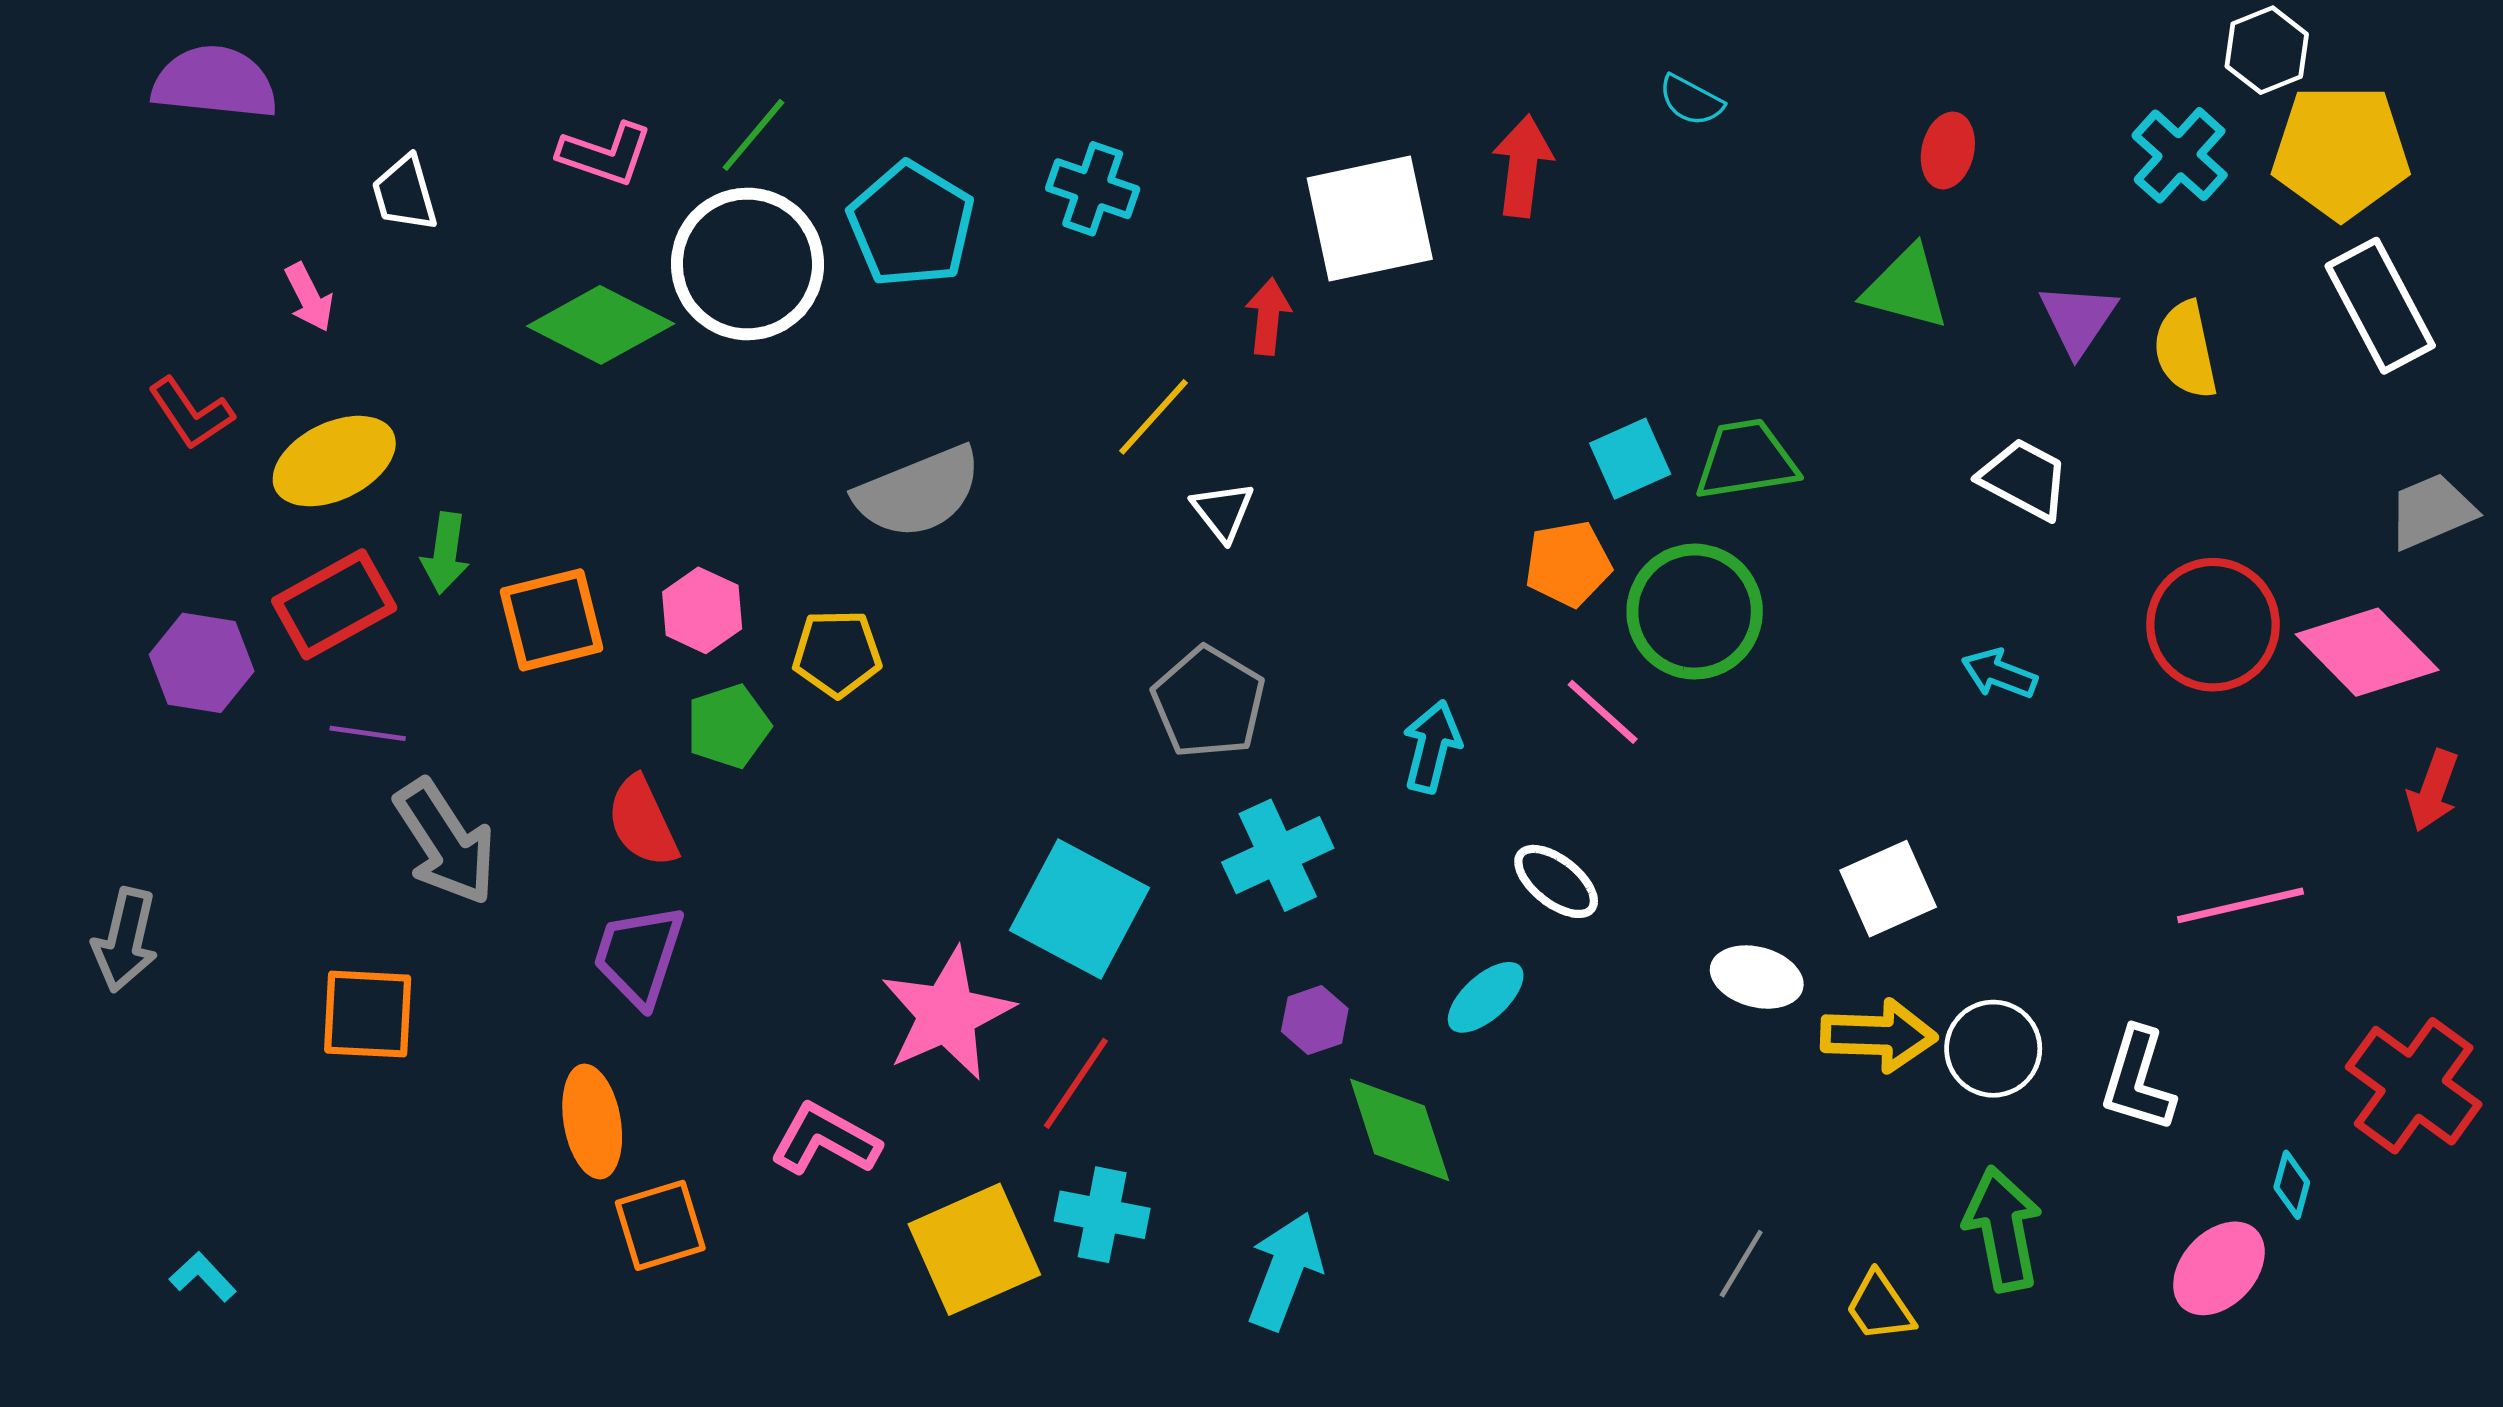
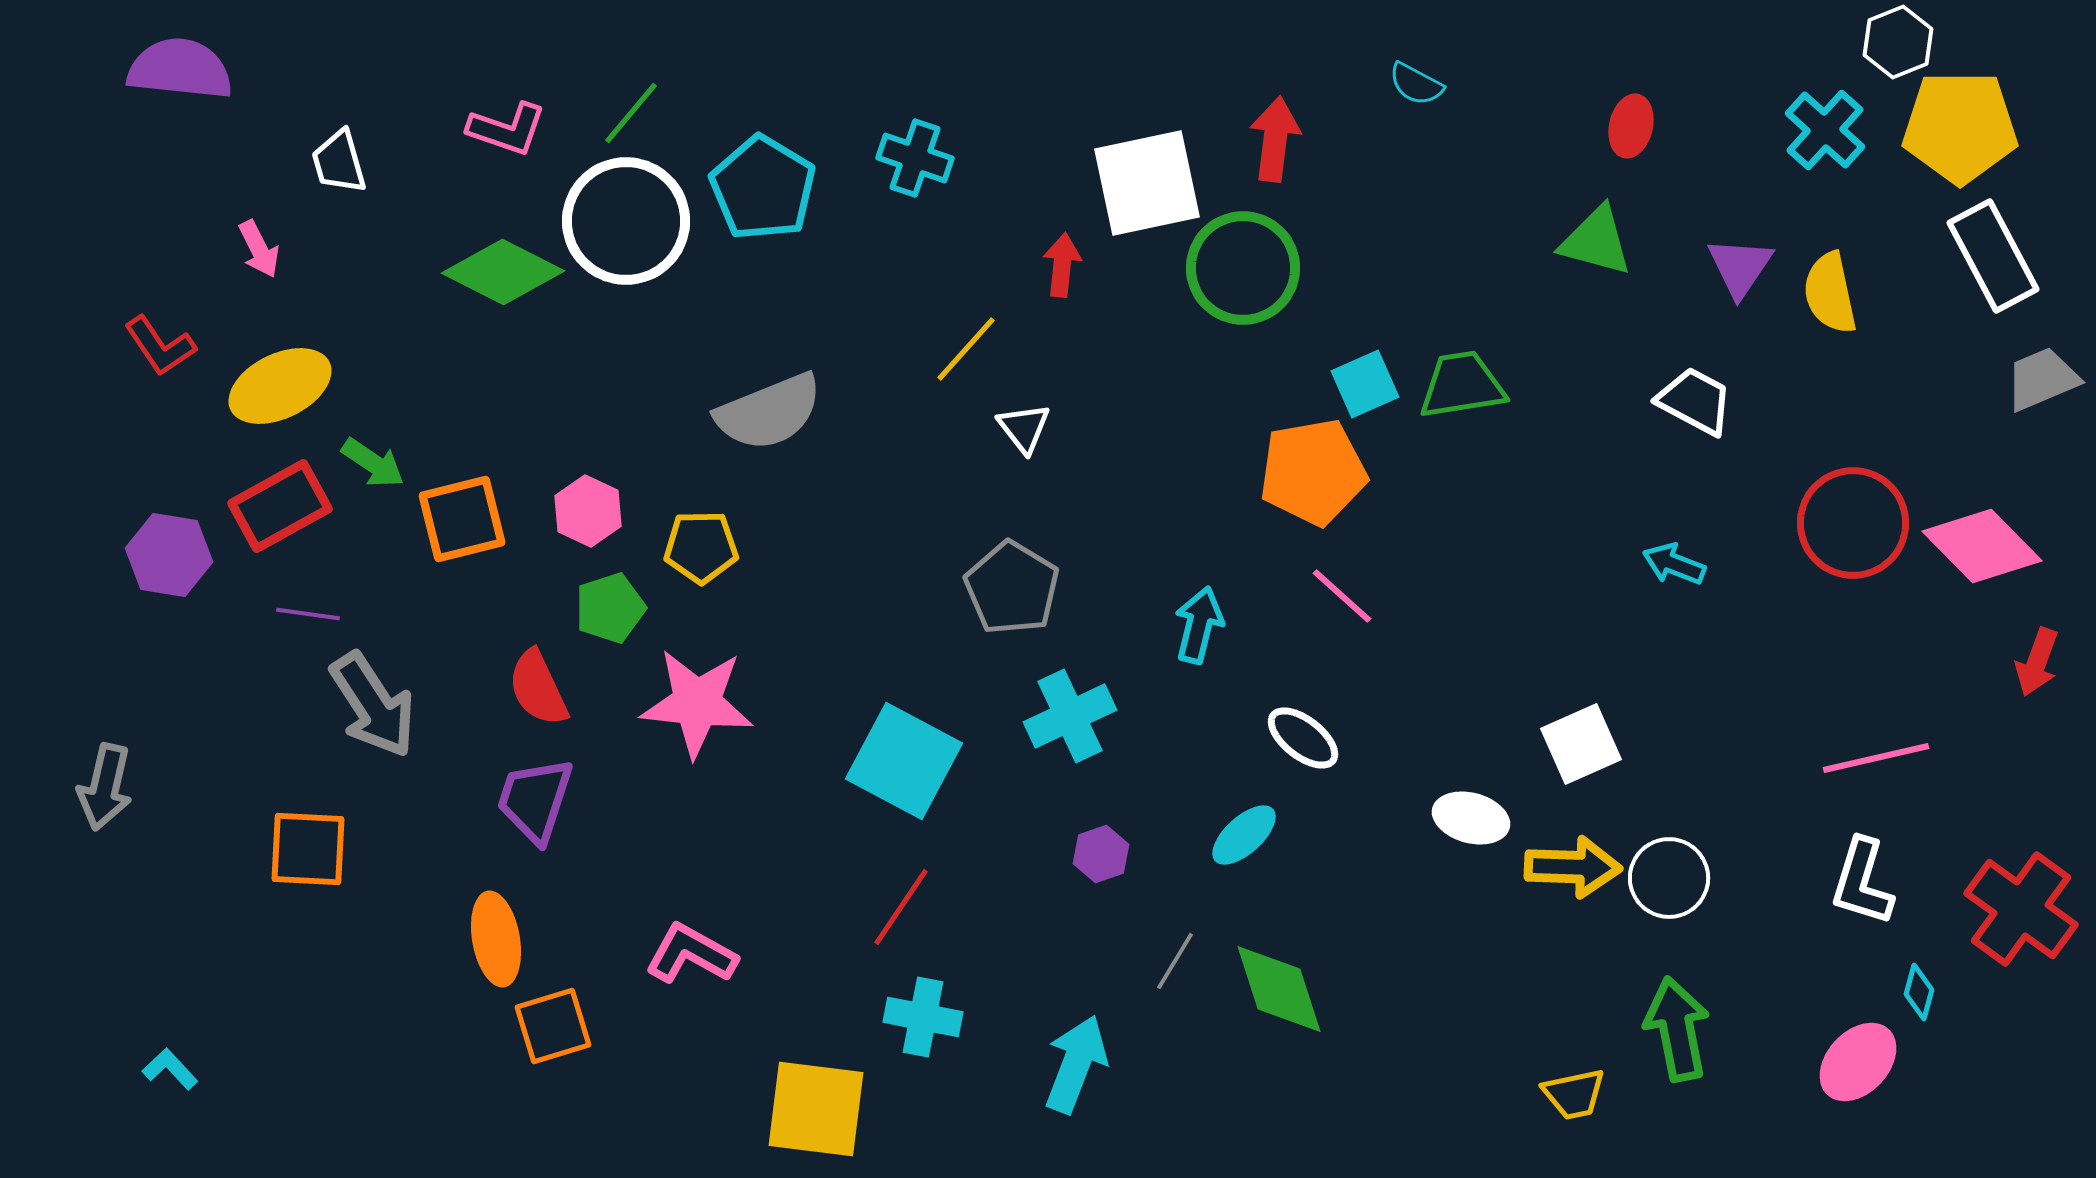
gray trapezoid: (2432, 511) -> (2042, 379), moved
green arrow: (445, 553) -> (373, 463), turned -64
orange pentagon: (1568, 564) -> (1313, 472), size x1.5
green circle: (1695, 612) -> (1243, 268), moved
pink star: (947, 1014) -> (697, 703), moved, turned 30
white L-shape: (2138, 1080) -> (1862, 882), moved
green diamond: (1400, 1130) -> (1279, 989), moved
yellow square: (974, 1249) -> (816, 1109), moved, turned 31
gray line: (1741, 1264) -> (1175, 961), moved
yellow trapezoid: (1880, 1307) -> (1574, 1094), turned -68

